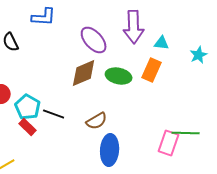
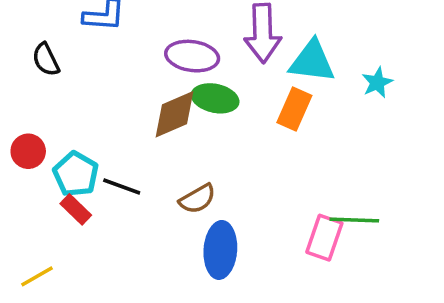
purple ellipse: (94, 40) -> (192, 56), turned -40
cyan triangle: (162, 43) -> (312, 61), size x1.8
green ellipse: (119, 76) -> (215, 98), moved

